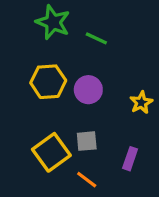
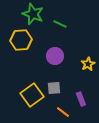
yellow hexagon: (48, 82) -> (21, 40), moved
purple rectangle: (130, 159) -> (81, 99), turned -40
orange line: (87, 180) -> (63, 112), moved

